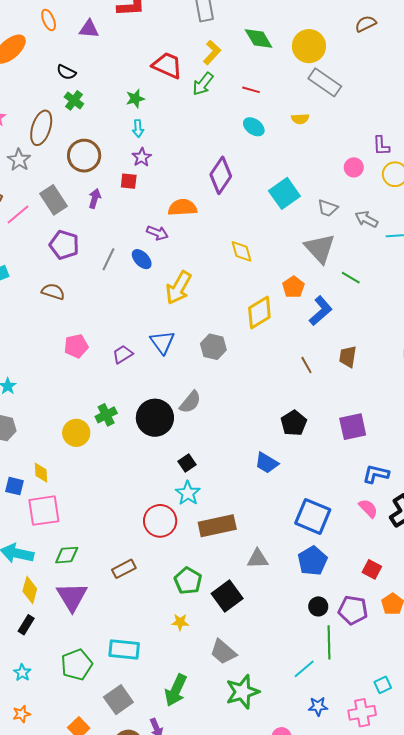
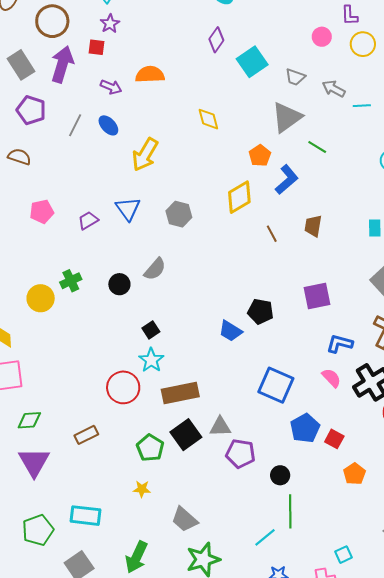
purple diamond: (221, 175) -> (216, 40), moved, size x0.7
purple arrow: (95, 199) -> (62, 64), size x1.8
purple arrow: (157, 233) -> (111, 87), moved
gray triangle: (320, 248) -> (287, 117), turned 36
yellow diamond: (259, 313) -> (239, 197), moved
black circle: (155, 418) -> (119, 284), size x0.6
black pentagon: (294, 423) -> (260, 311), moved, turned -30
blue pentagon: (312, 561) -> (305, 428), moved
black square: (227, 596) -> (186, 435), moved
purple pentagon: (353, 610) -> (240, 454), moved

